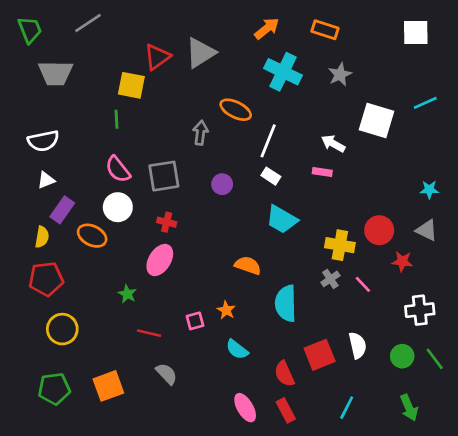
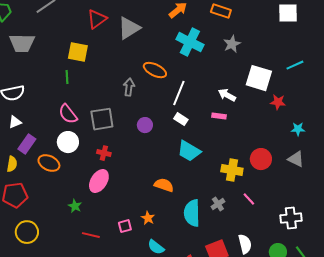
red triangle: (157, 57) -> (97, 19), moved
red star: (402, 261) -> (278, 102), moved
gray cross: (330, 279) -> (218, 204), moved

